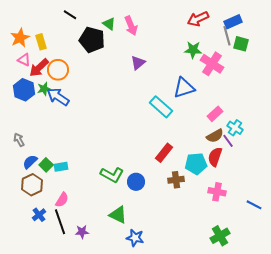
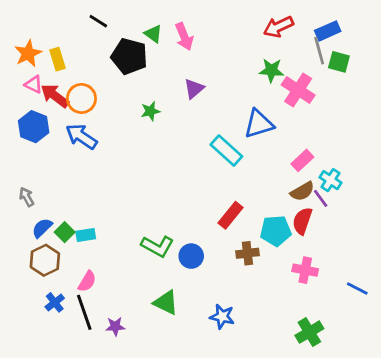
red arrow: (39, 68) -> (55, 96), turned 80
green star: (44, 89) -> (150, 111), moved
blue star: (135, 238) -> (222, 317), moved

